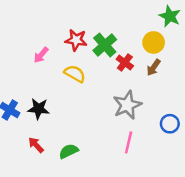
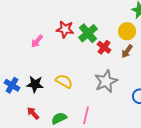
yellow semicircle: (75, 74) -> (64, 81), moved
pink line: (129, 142) -> (86, 115), moved

